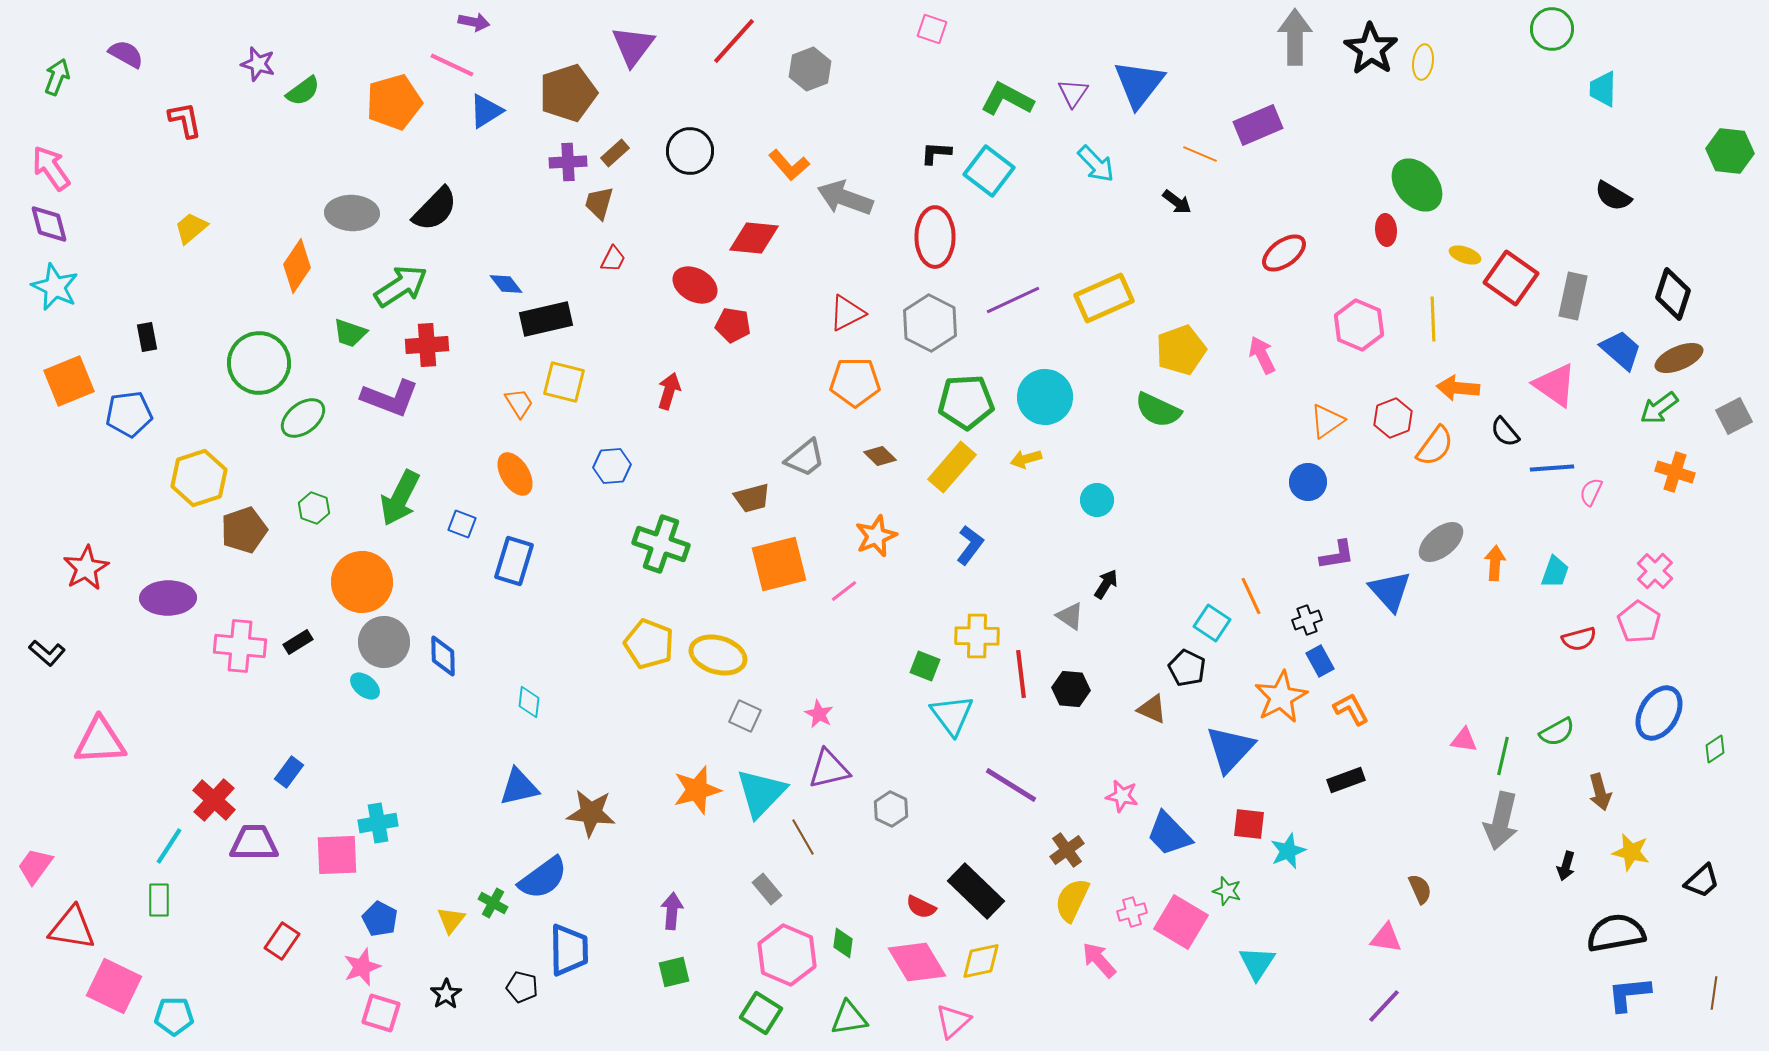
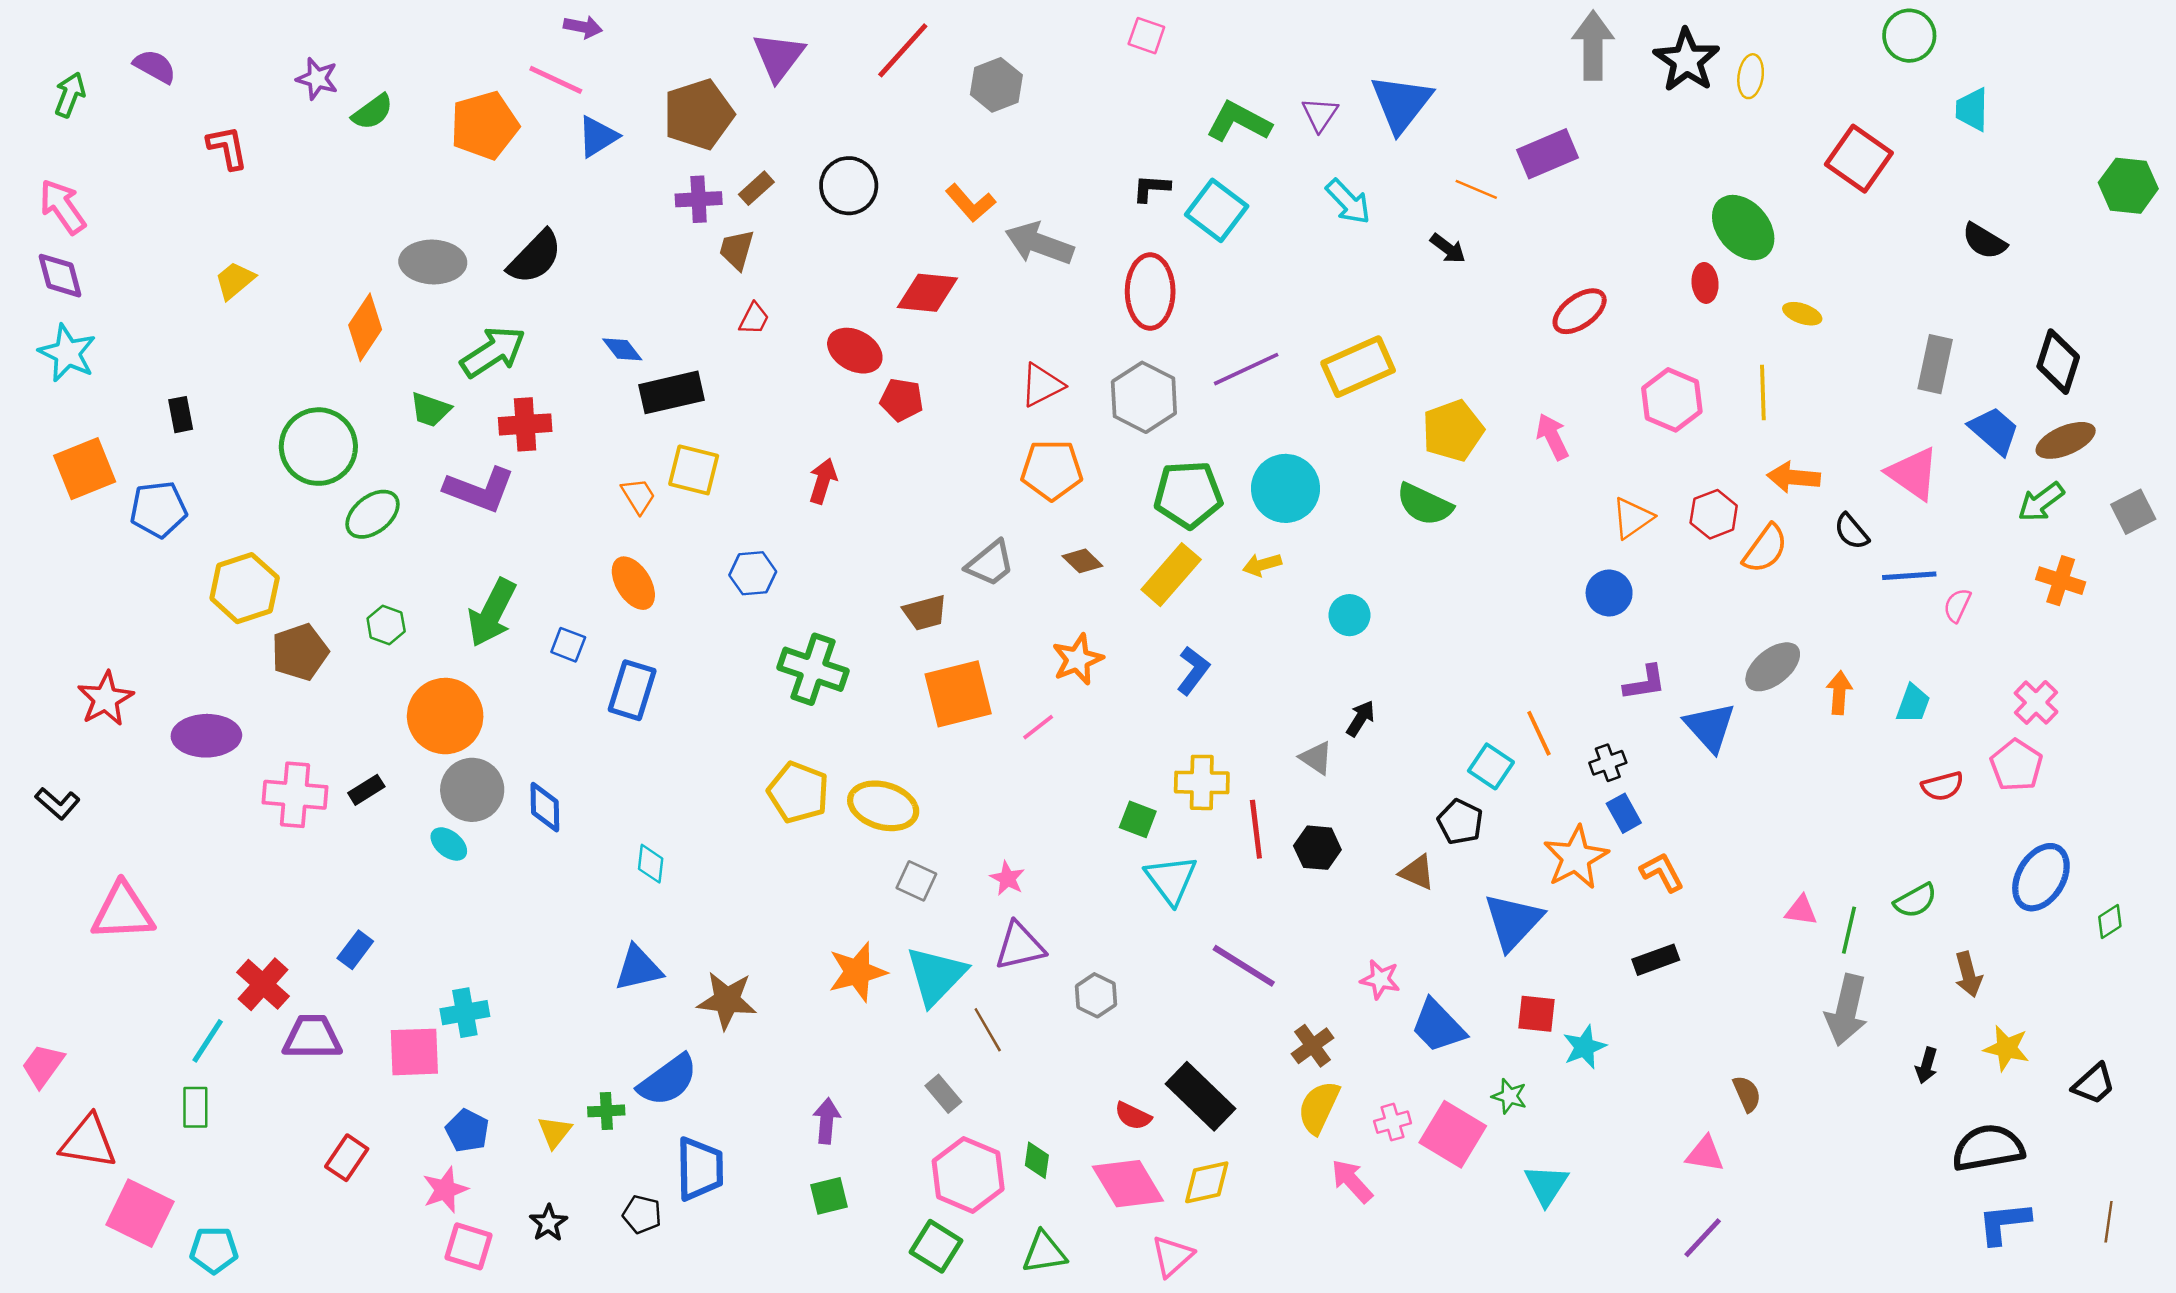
red square: (1511, 278) -> (1859, 159), moved
green cross: (493, 903) -> (606, 1111), turned -32

